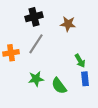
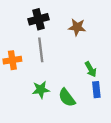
gray line: (36, 44) -> (41, 50), turned -40

